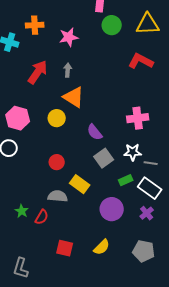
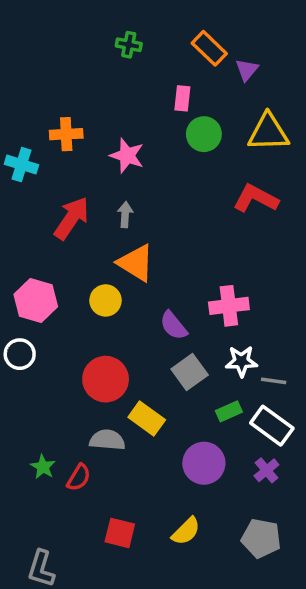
pink star: (69, 37) -> (127, 156), turned 30
pink cross: (138, 118) -> (229, 306), moved
red circle: (57, 162) -> (106, 379), size x1.6

